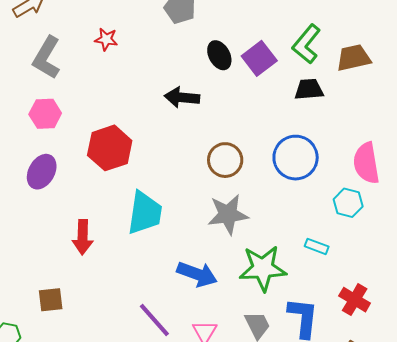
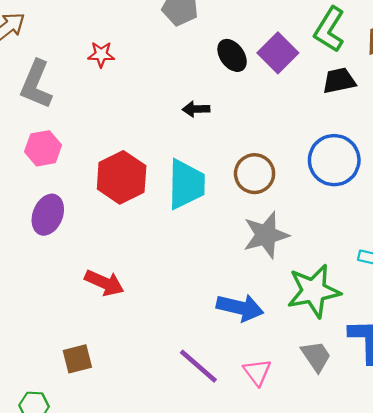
black arrow: (182, 97) -> (196, 109), size x0.7
cyan trapezoid: (145, 213) -> (186, 184), moved
red arrow: (83, 237) -> (104, 283), turned -60

